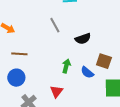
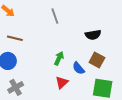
black semicircle: (83, 39) -> (93, 35), moved
red triangle: (56, 91) -> (62, 82), moved

